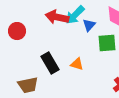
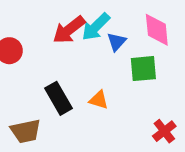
red arrow: (57, 17) -> (69, 30), turned -50

